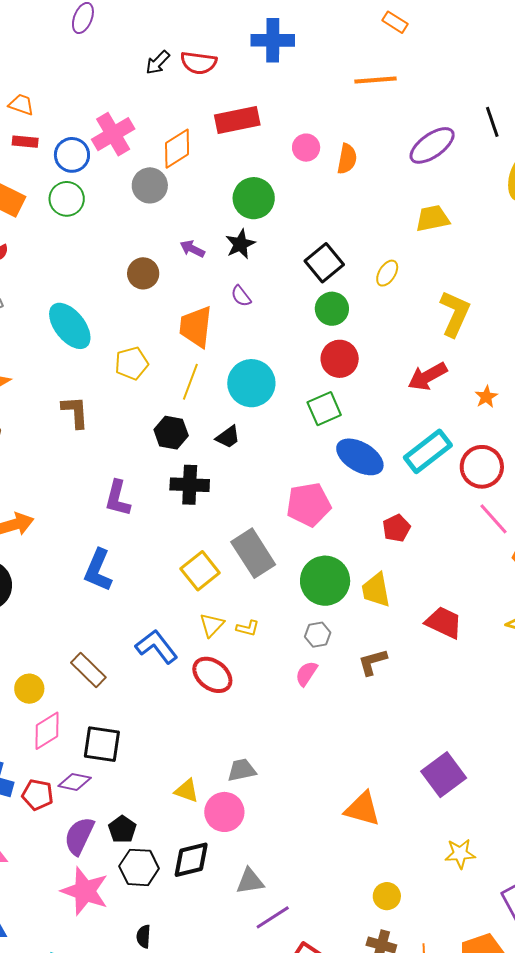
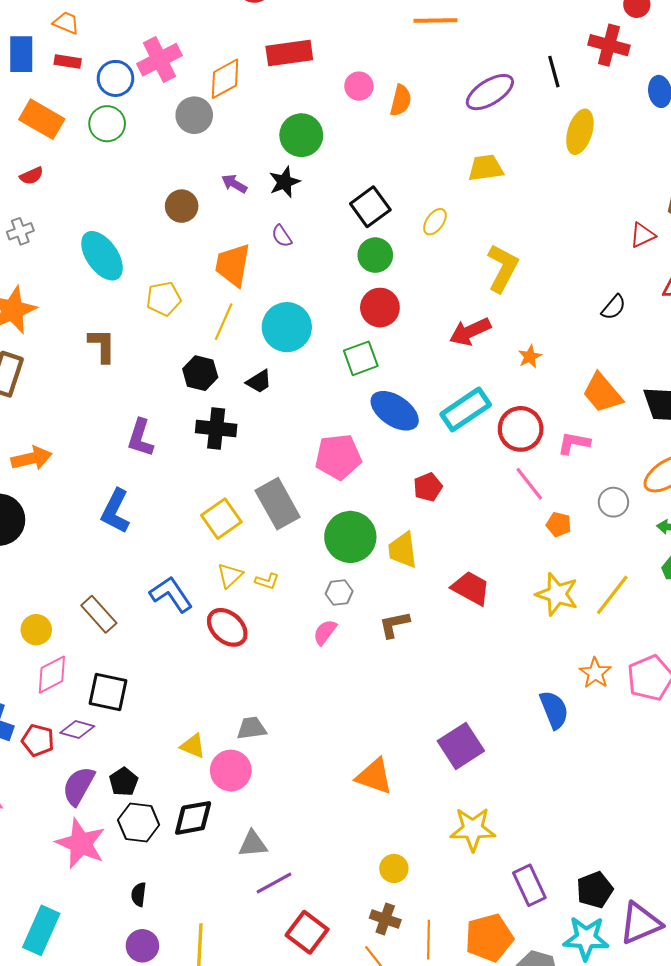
yellow star: (460, 854) -> (473, 829), size x1.4

